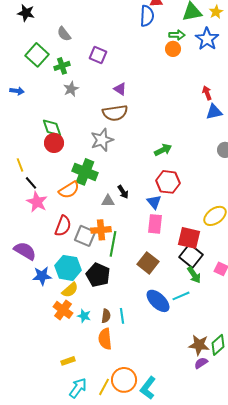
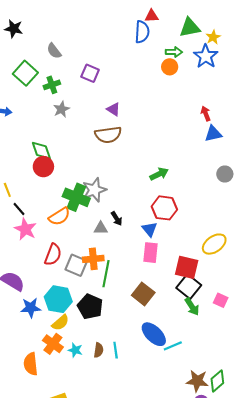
yellow star: (216, 12) -> (213, 37), moved
gray star: (102, 140) -> (94, 190), moved
cyan line: (181, 296) -> (173, 346), moved
orange semicircle: (105, 339) -> (31, 364), moved

